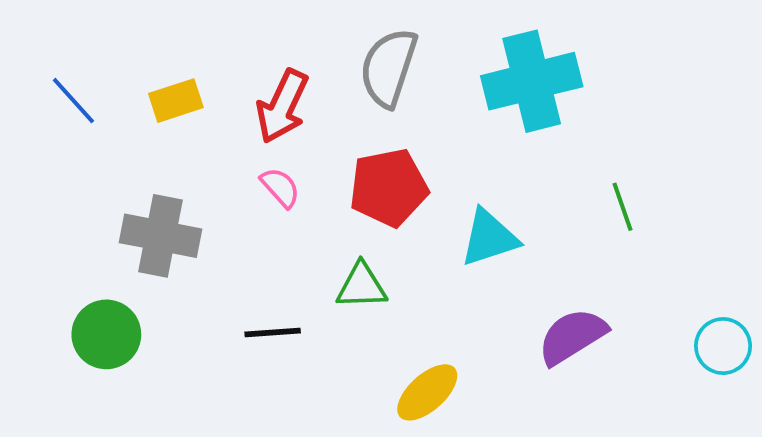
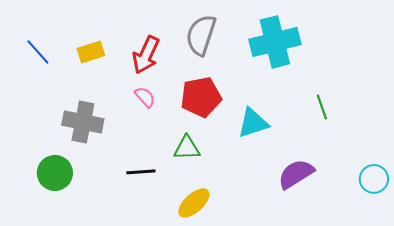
yellow ellipse: (427, 392) -> (194, 203), moved

